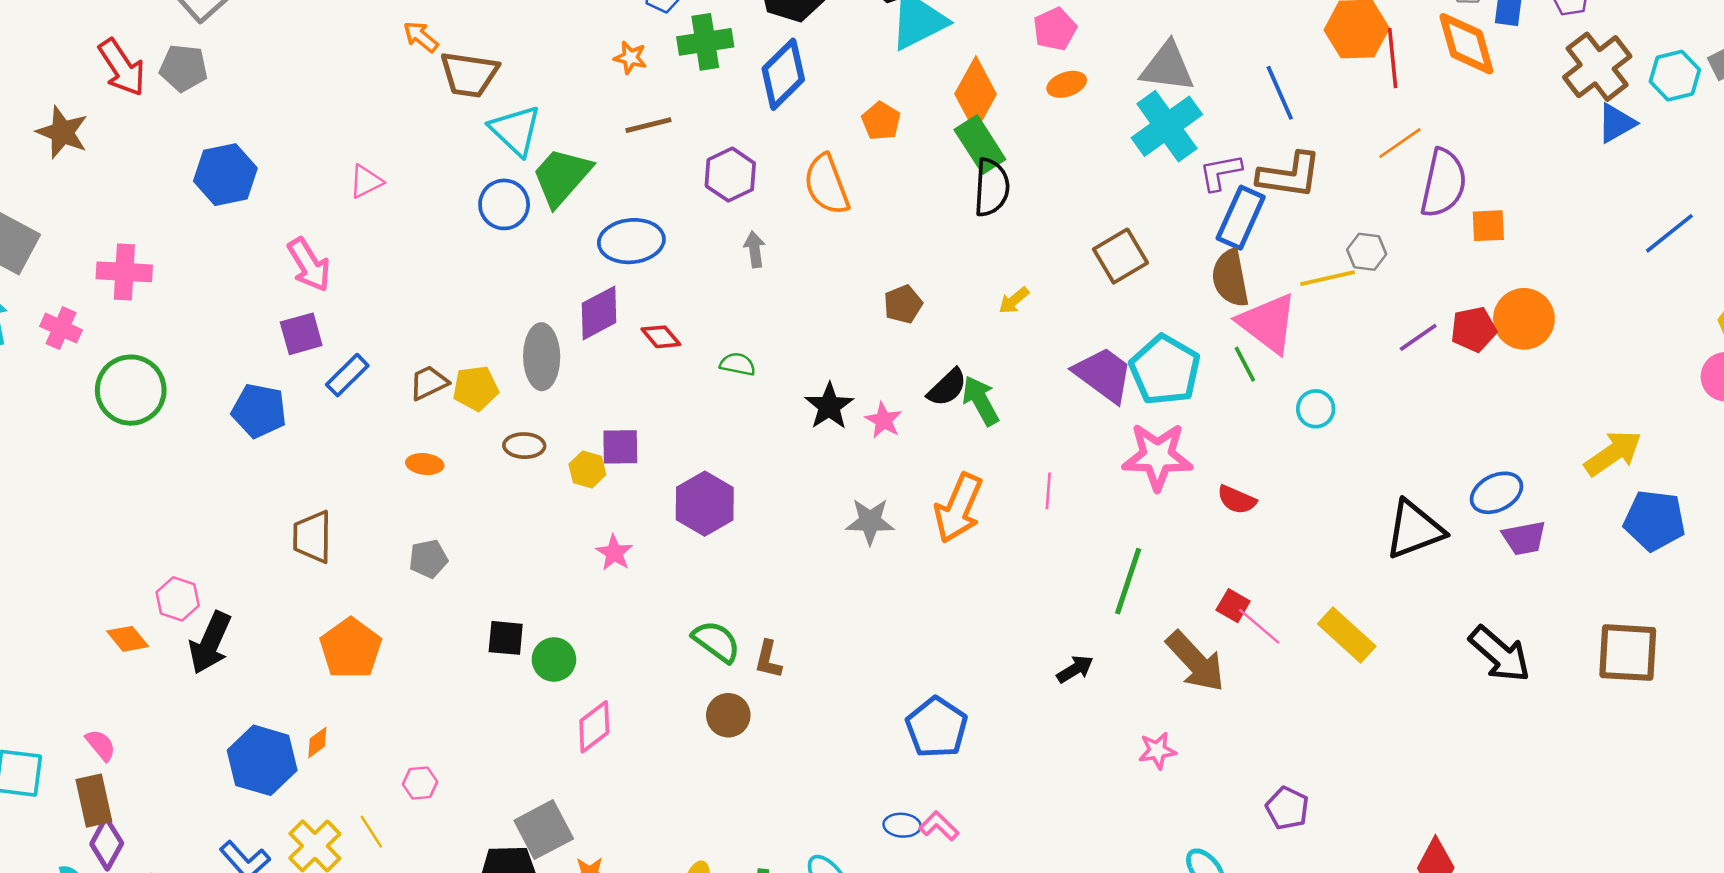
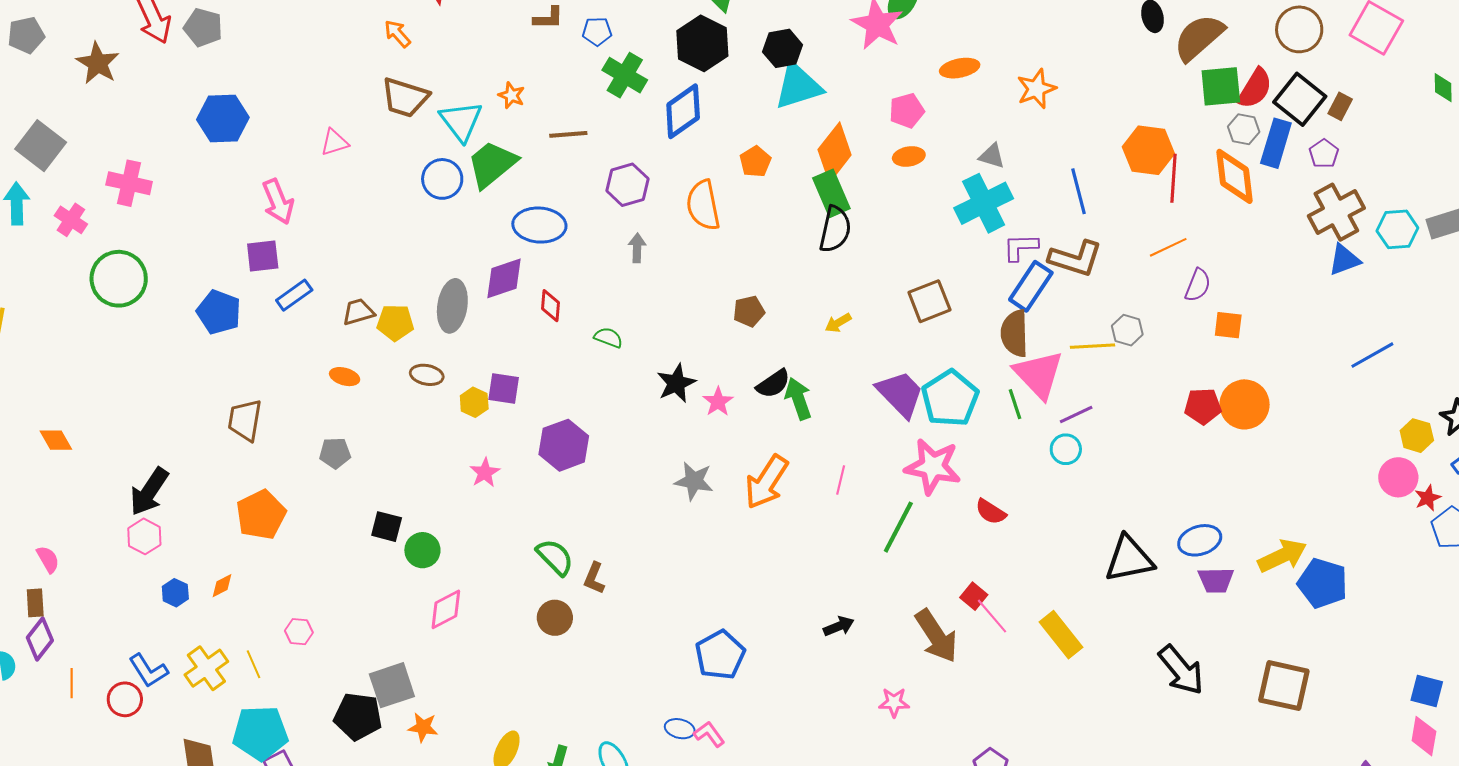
green cross: (705, 42) -> (625, 75), turned 30
orange star: (630, 58) -> (511, 95), moved
gray triangle: (1167, 67) -> (992, 156), size x0.6
brown trapezoid: (469, 74) -> (405, 97), moved
purple semicircle: (1443, 183) -> (1198, 285), size x0.6
red diamond: (661, 337) -> (550, 306), turned 36
purple line: (1418, 337) -> (1076, 414), moved
yellow arrow: (1613, 453) -> (1282, 556), moved
green line: (1128, 581) -> (898, 527), moved
pink hexagon: (178, 599) -> (144, 536), moved
orange diamond: (128, 639) -> (56, 440), moved
blue hexagon: (262, 760) -> (175, 593), size x0.5
brown rectangle: (94, 801) -> (35, 603), size x0.7

